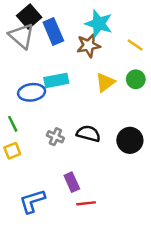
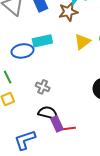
black semicircle: (88, 134) -> (48, 113), moved
red line: (86, 203) -> (68, 129), moved

